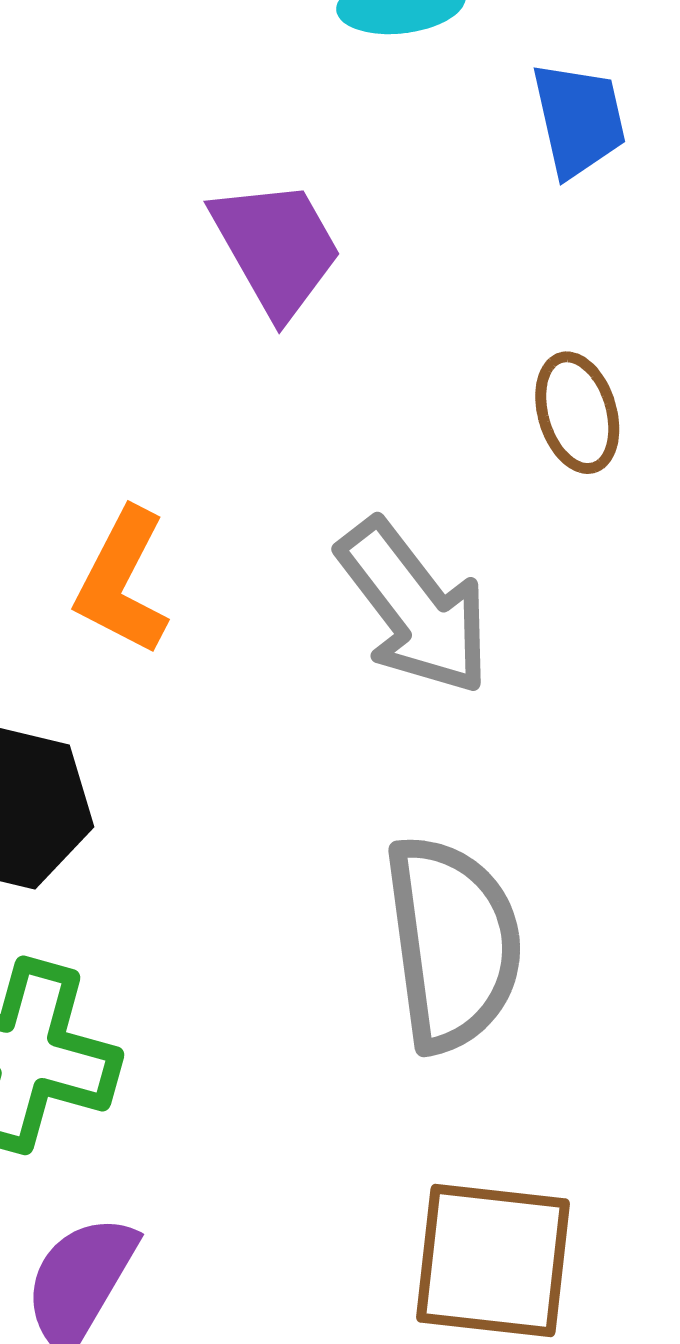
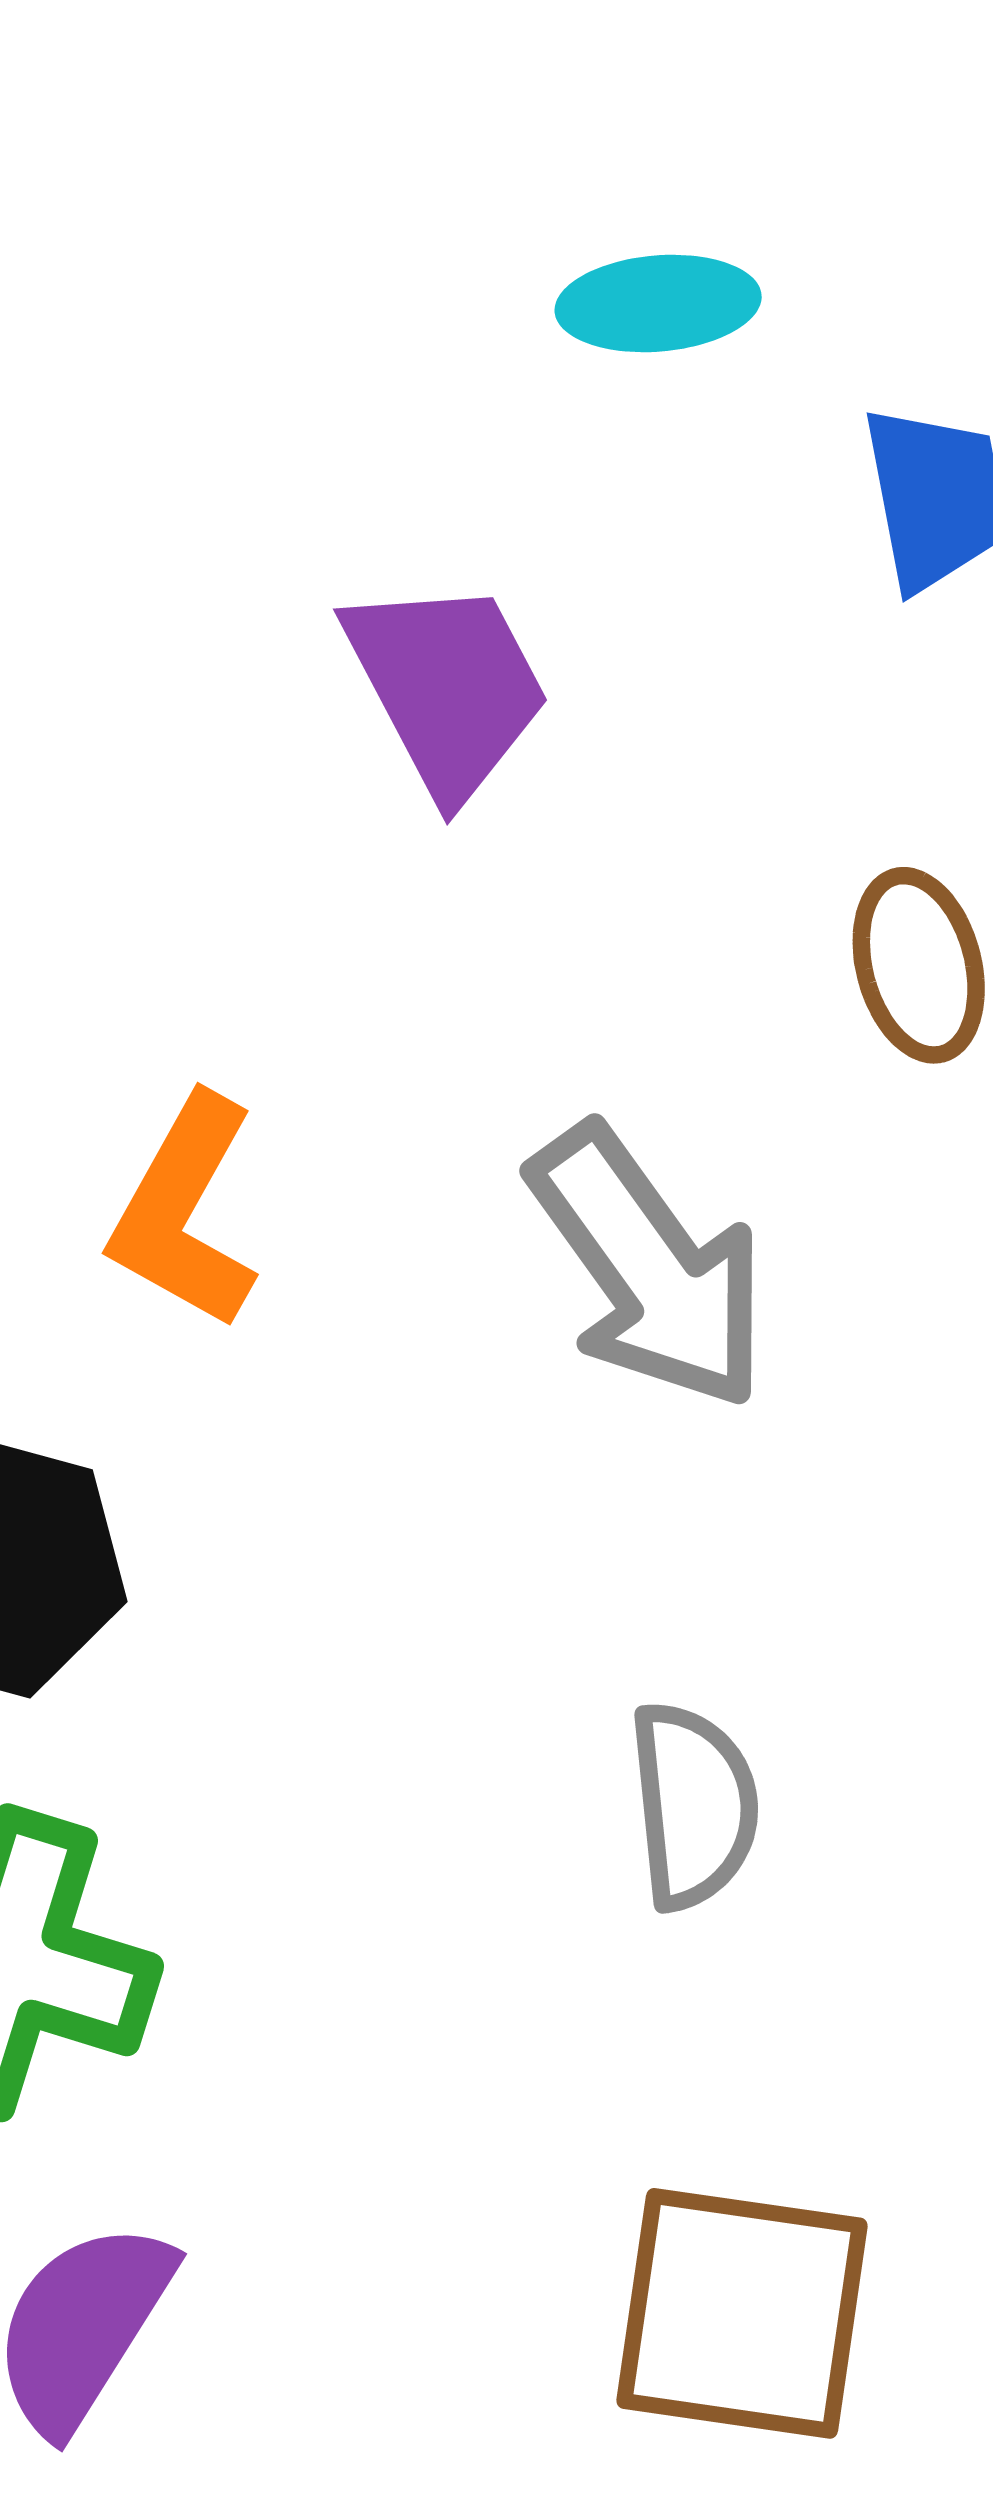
gray semicircle: (453, 943) -> (694, 1805), size x0.6

